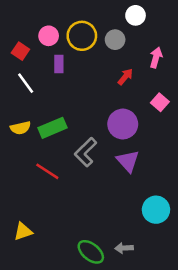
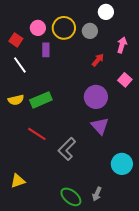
gray L-shape: (86, 152) -> (67, 149), moved
gray arrow: (124, 248) -> (97, 194), turned -64

